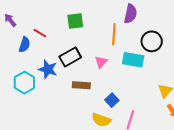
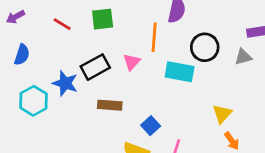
purple arrow: (10, 20) -> (15, 17), turned -80
red line: (40, 33) -> (62, 24), moved
blue semicircle: (25, 45) -> (22, 55), moved
pink triangle: (101, 62) -> (132, 62), moved

